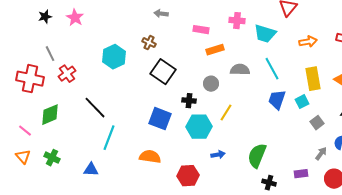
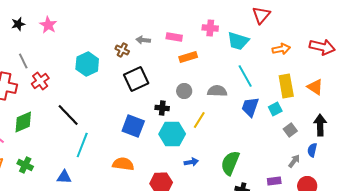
gray arrow: (161, 14) -> (143, 40), moved
gray semicircle: (240, 70) -> (217, 91), moved
black square: (163, 72) -> (136, 79), turned 30

